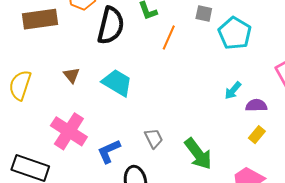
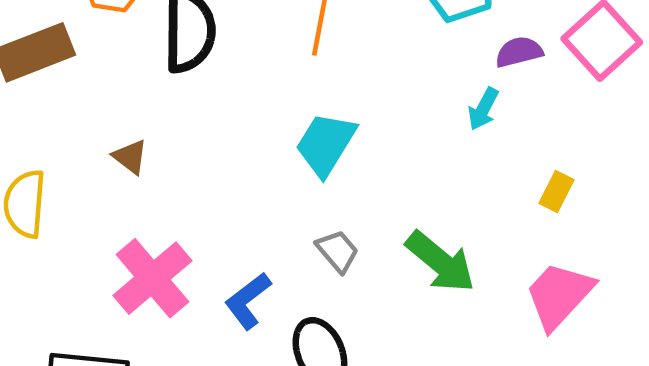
cyan trapezoid: (117, 83) -> (326, 144), moved, turned -76
purple semicircle: (256, 105) -> (519, 52), moved
pink cross: (69, 131) -> (152, 278), turned 30

